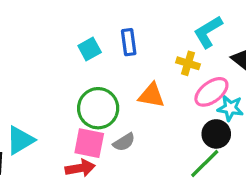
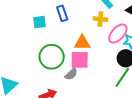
cyan square: (90, 49) -> (39, 22), turned 32
pink square: (89, 143) -> (80, 60), moved

